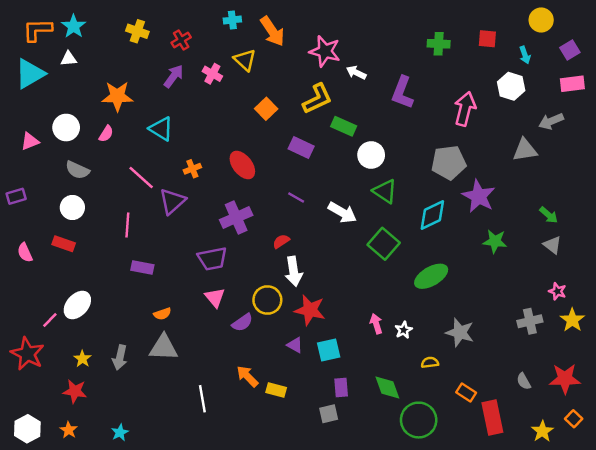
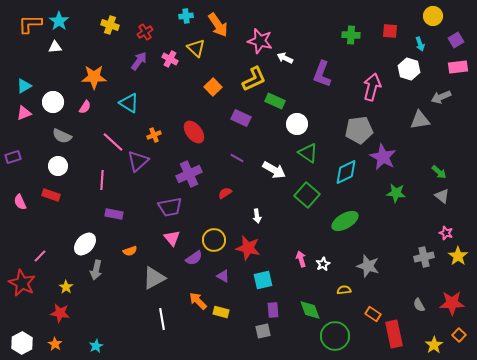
cyan triangle: (30, 74) -> (24, 86), moved, size x0.6
white arrow: (294, 271) -> (257, 216), moved, size x0.6
white ellipse: (77, 305) -> (85, 244), moved
purple triangle: (295, 345) -> (223, 276), moved
gray triangle: (164, 348) -> (154, 278), moved, turned -30
gray arrow: (120, 358) -> (96, 270), moved

